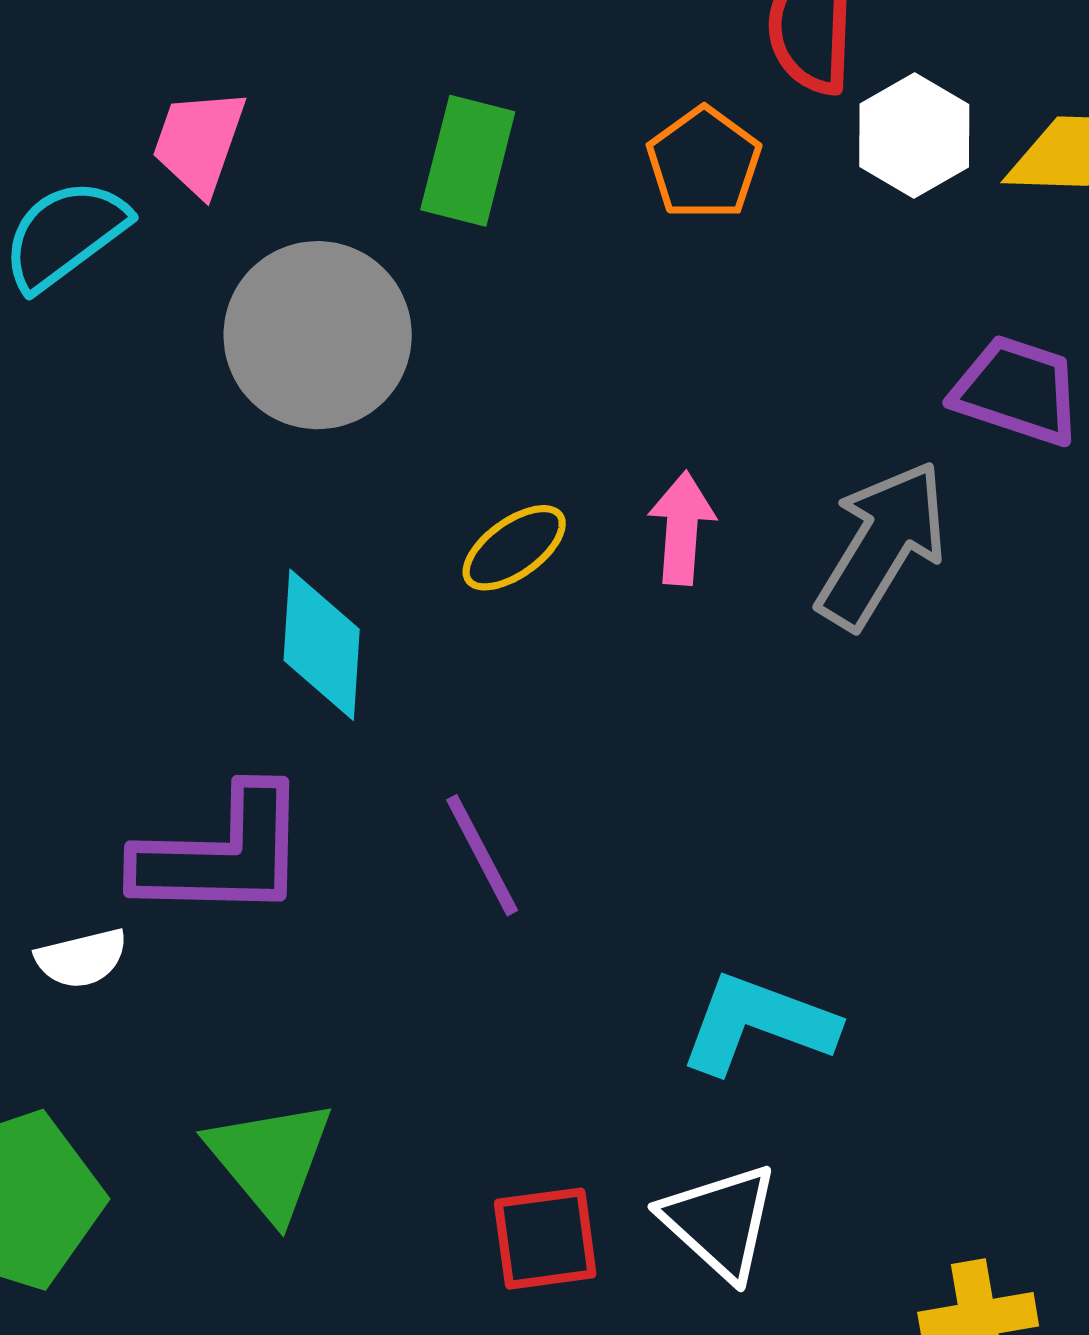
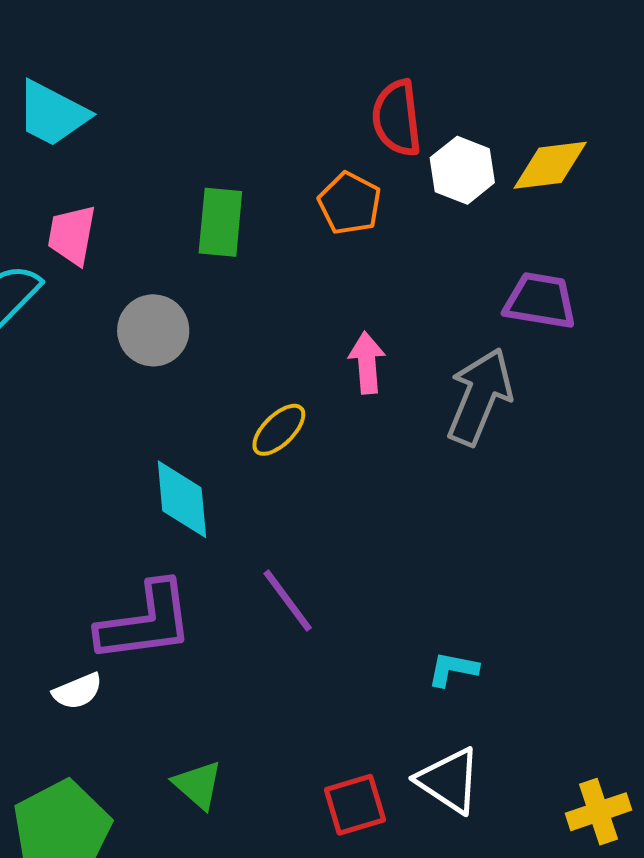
gray circle: (318, 335) -> (153, 330), size x0.7
pink arrow: (682, 528) -> (367, 363), moved
cyan L-shape: (758, 1024) -> (453, 669), size x0.6
green triangle: (270, 1159) -> (198, 785), size x0.7

